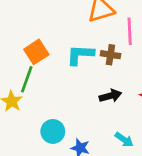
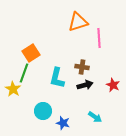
cyan L-shape: (80, 55) -> (57, 78), moved, turned -80
brown cross: (110, 55) -> (82, 67), moved

